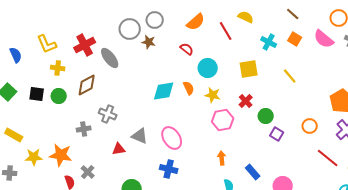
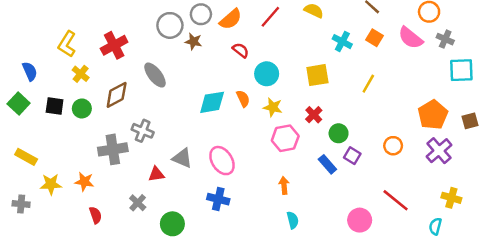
orange semicircle: (196, 22) -> (231, 19), moved
red line: (226, 31) -> (270, 17), moved, turned 72
yellow L-shape: (47, 44) -> (67, 44), turned 55
blue semicircle: (16, 55) -> (30, 71), moved
gray ellipse: (110, 58) -> (155, 75), moved
yellow cross: (58, 68) -> (81, 74), turned 32
yellow line: (290, 76) -> (368, 84), turned 70
gray cross: (84, 129) -> (113, 149), size x1.6
orange star: (61, 155) -> (84, 182), size x0.7
red line: (328, 158) -> (396, 200), moved
gray cross: (88, 172) -> (138, 203), moved
blue rectangle: (253, 172) -> (327, 164), moved

